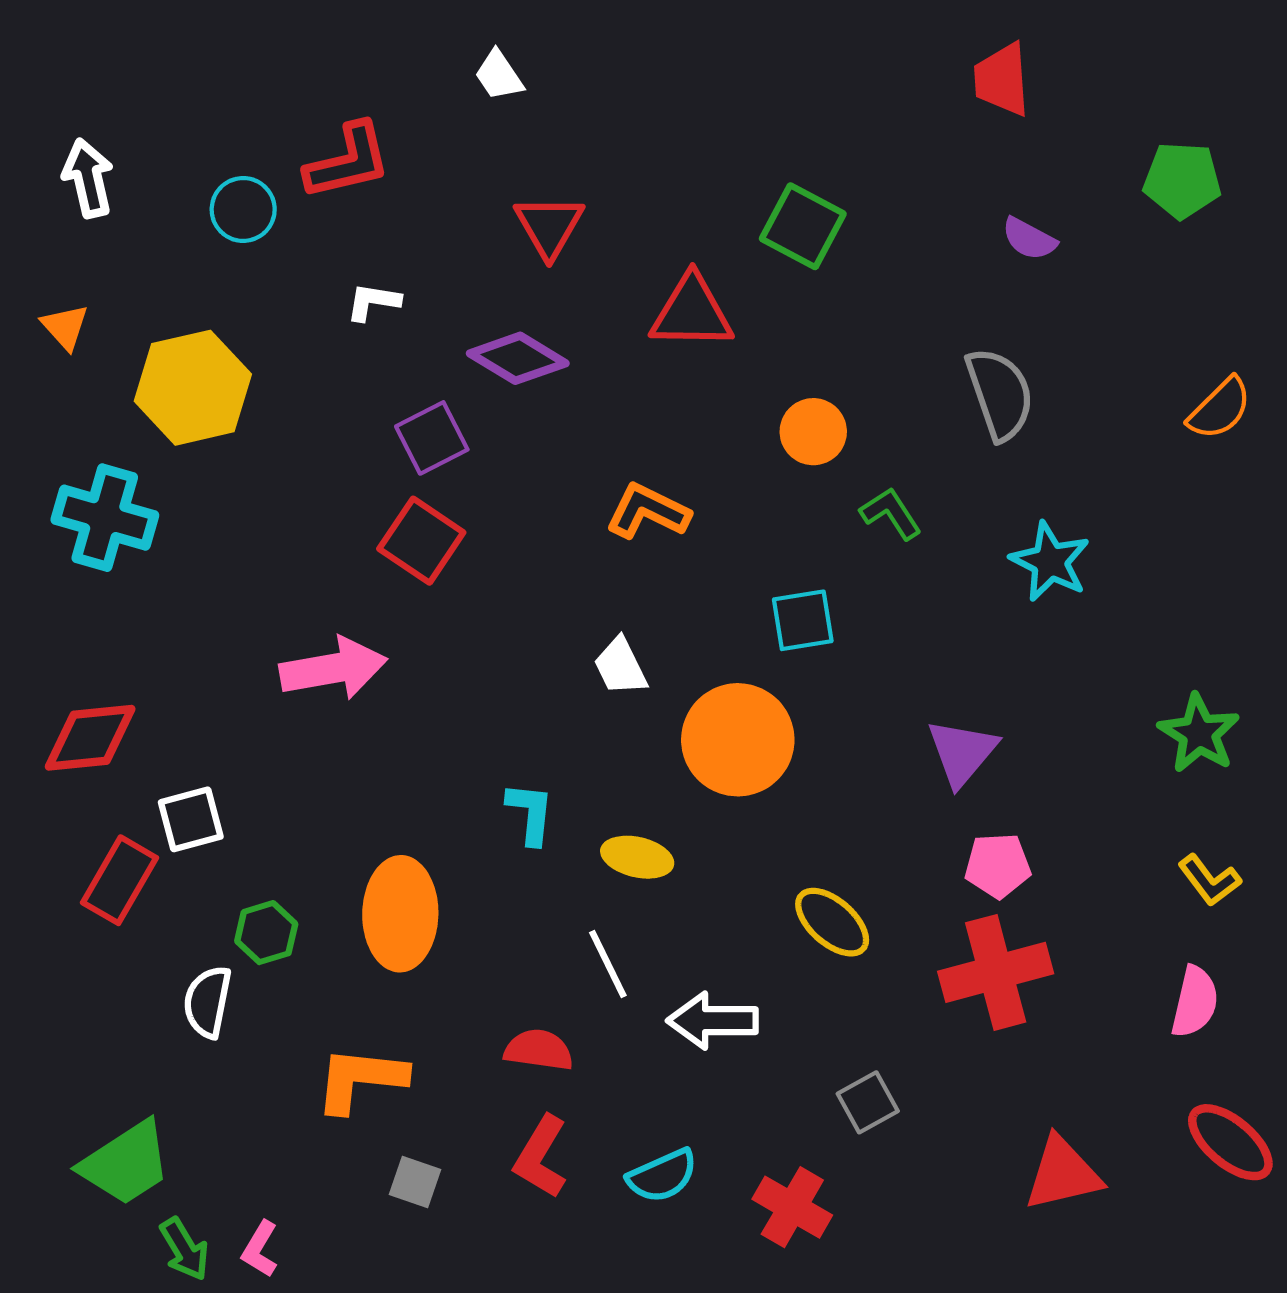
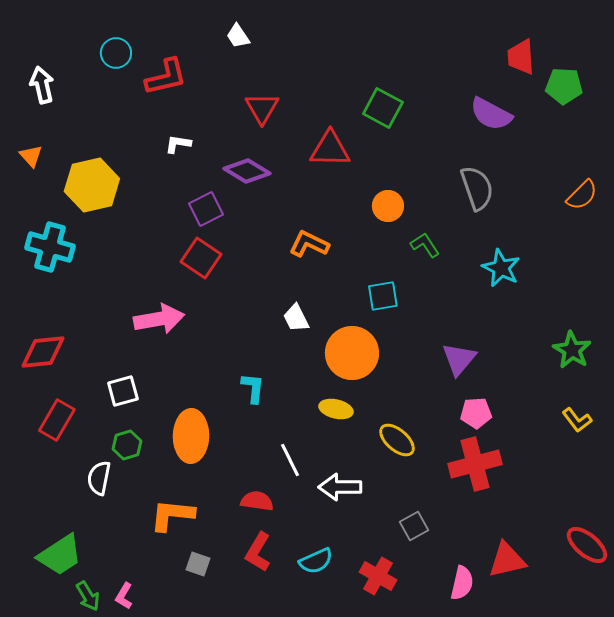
red trapezoid: (1002, 80) -> (521, 57), moved
cyan circle: (243, 209) -> (116, 53), moved
purple semicircle: (1029, 239) -> (491, 114), size x1.6
white square: (191, 819) -> (123, 391), moved
yellow ellipse: (637, 857) -> (336, 409), moved
pink semicircle: (1195, 1002) -> (462, 583), moved

